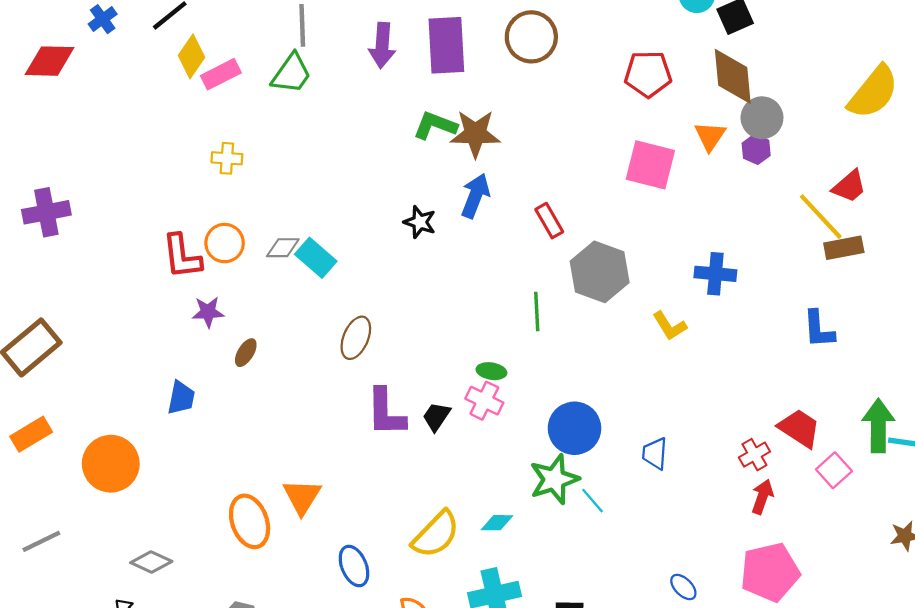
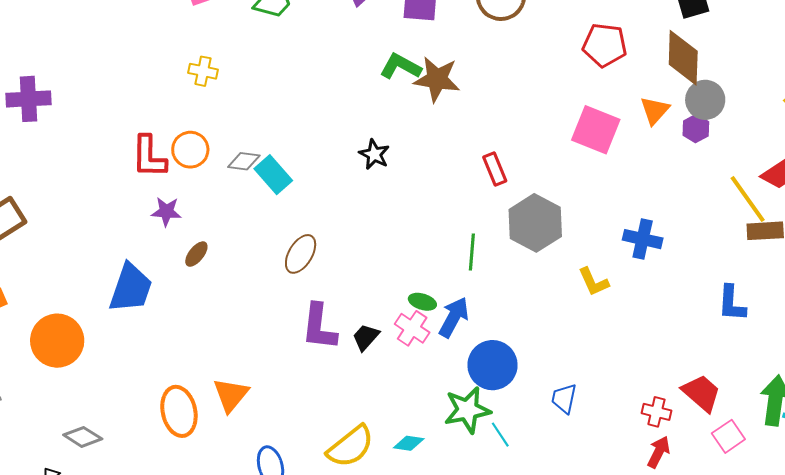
blue arrow: (475, 196) -> (454, 317), moved
blue trapezoid: (181, 398) -> (131, 288), size x1.6
red cross: (754, 455) -> (656, 412), turned 36

